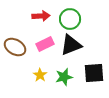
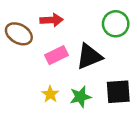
green circle: (70, 19) -> (116, 24), moved
brown ellipse: (15, 47) -> (19, 34), moved

